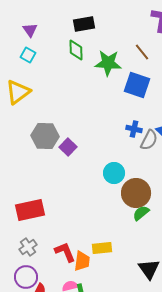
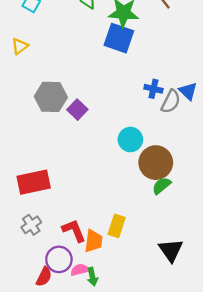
blue square: (137, 85) -> (119, 38), moved
yellow triangle: (18, 92) -> (20, 46), size x0.6
yellow rectangle: (102, 248) -> (117, 226), turned -66
purple circle: (26, 277) -> (59, 259), moved

